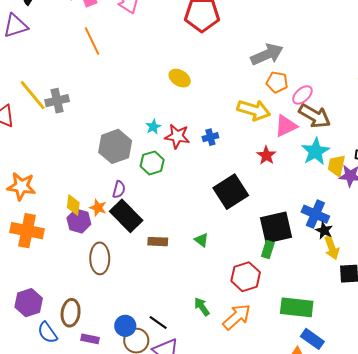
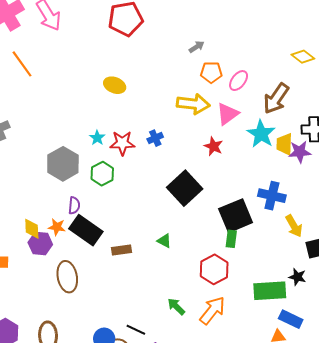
gray arrow: (267, 54) -> (197, 47), size x0.5
brown arrow: (315, 116) -> (276, 98), moved, turned 104
black star: (324, 231) -> (297, 277), moved

